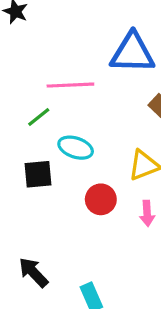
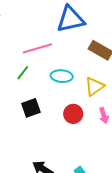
cyan ellipse: (76, 148) -> (62, 76), moved

